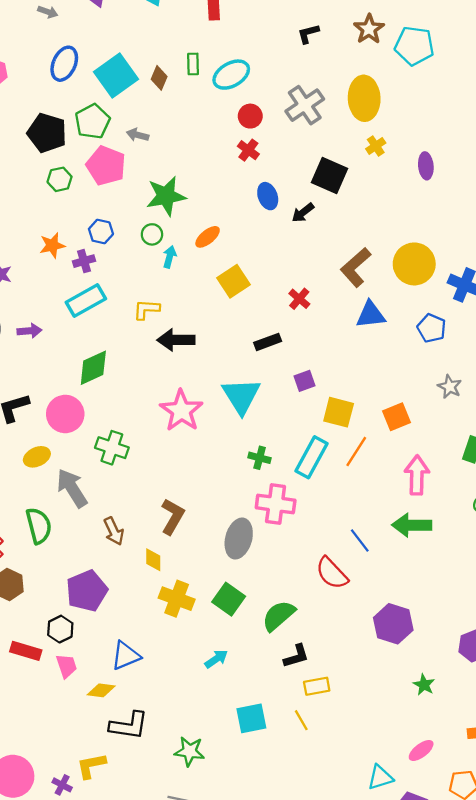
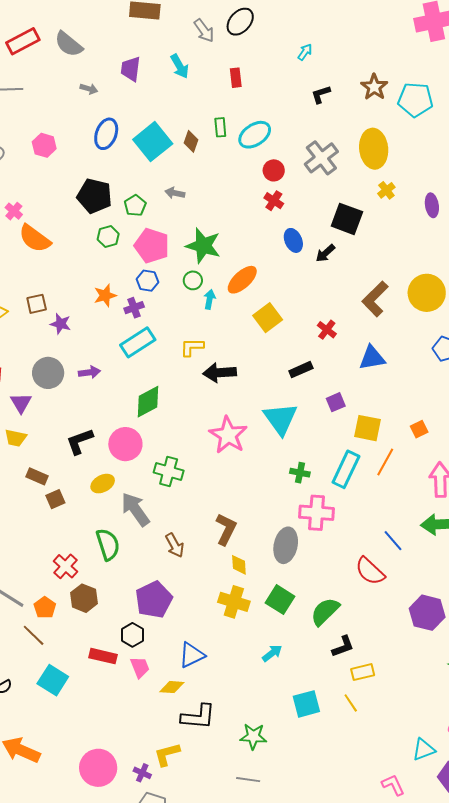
green pentagon: (92, 121) -> (135, 206), moved, size x0.7
pink pentagon: (106, 166) -> (152, 246), moved
green star: (166, 196) -> (203, 246), turned 30
orange ellipse: (208, 237) -> (242, 280), size x1.4
blue triangle: (371, 315) -> (372, 358), moved
orange square: (397, 417) -> (419, 429), size x0.7
yellow diamond: (153, 560) -> (239, 565), moved

